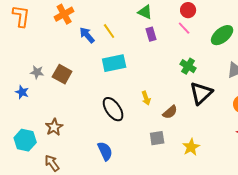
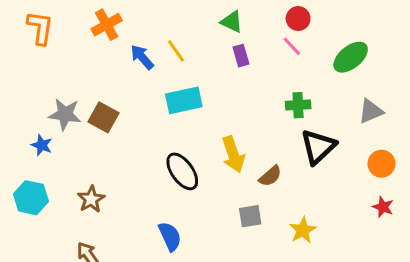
green cross: (188, 66) -> (298, 105), turned -35
gray star: (37, 72) -> (65, 114), size x1.5
yellow arrow: (146, 98) -> (233, 154), size x1.6
cyan hexagon: (25, 140) -> (31, 198), moved

